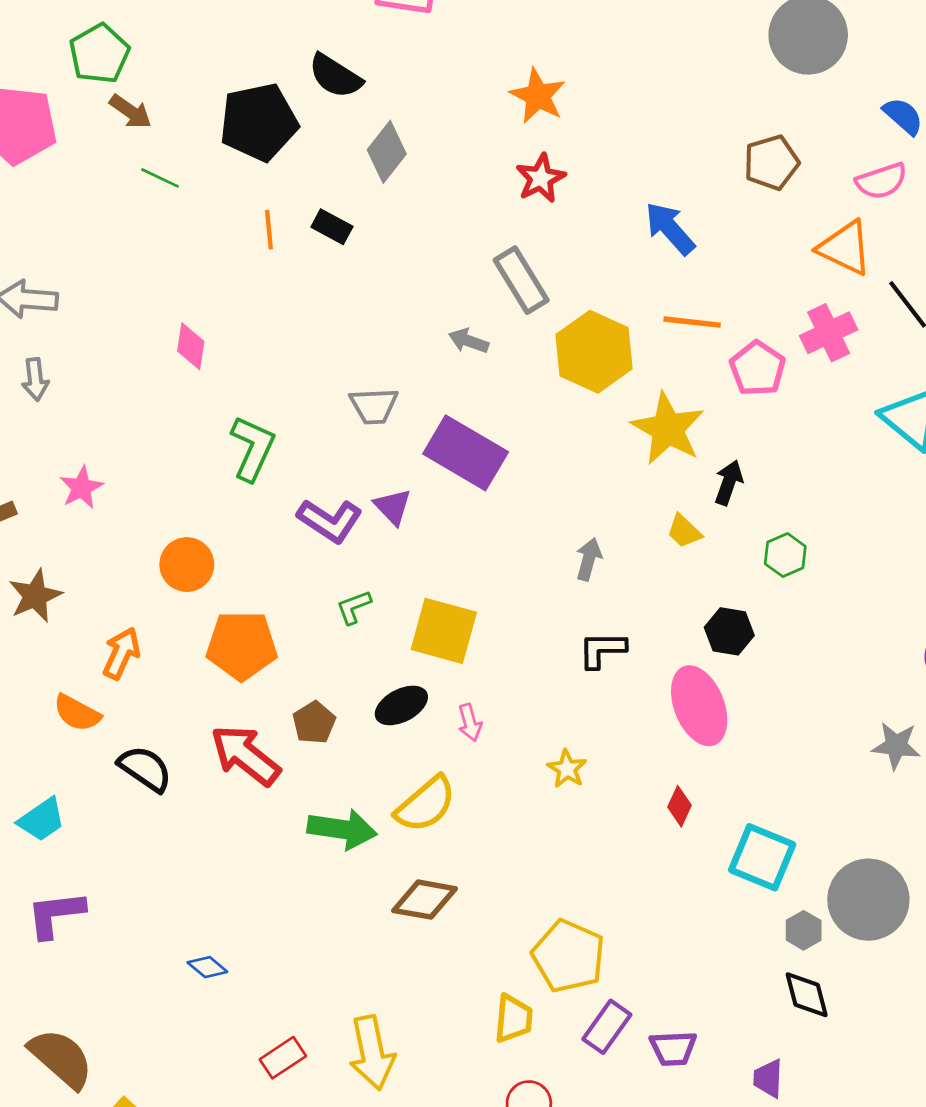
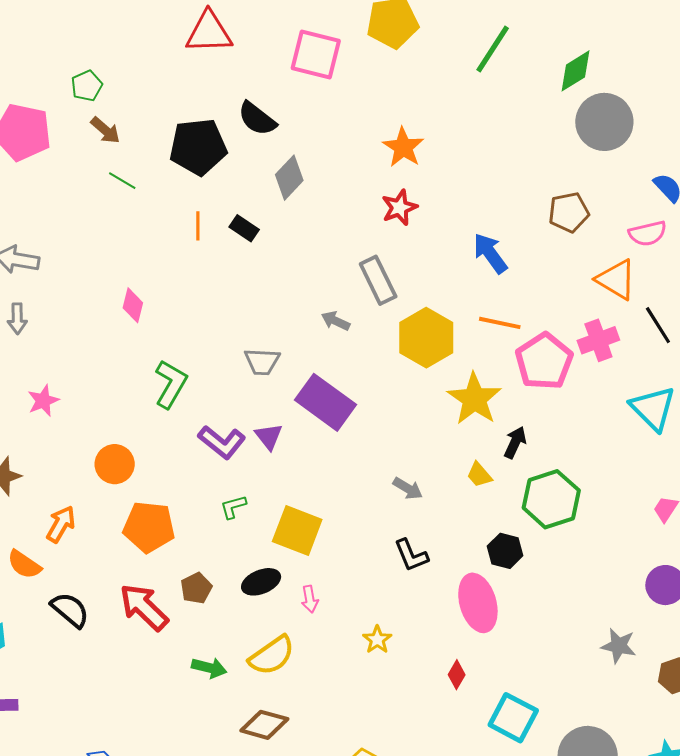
green pentagon: (99, 54) -> (87, 86), size x0.7
pink pentagon: (758, 368) -> (544, 361), size x1.4
green hexagon: (785, 555) -> (551, 499), size x1.8
gray arrow: (589, 559) -> (408, 488), turned 100
black L-shape: (602, 650) -> (411, 555), turned -117
green arrow: (342, 829) -> (209, 668), size x0.7

